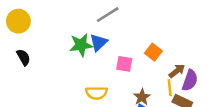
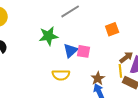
blue triangle: (99, 42) -> (71, 51), moved
orange square: (153, 52) -> (112, 29), moved, turned 32

